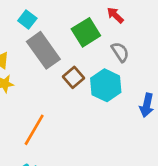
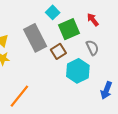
cyan square: (27, 20) -> (53, 12), moved
brown square: (73, 77) -> (58, 51), moved

